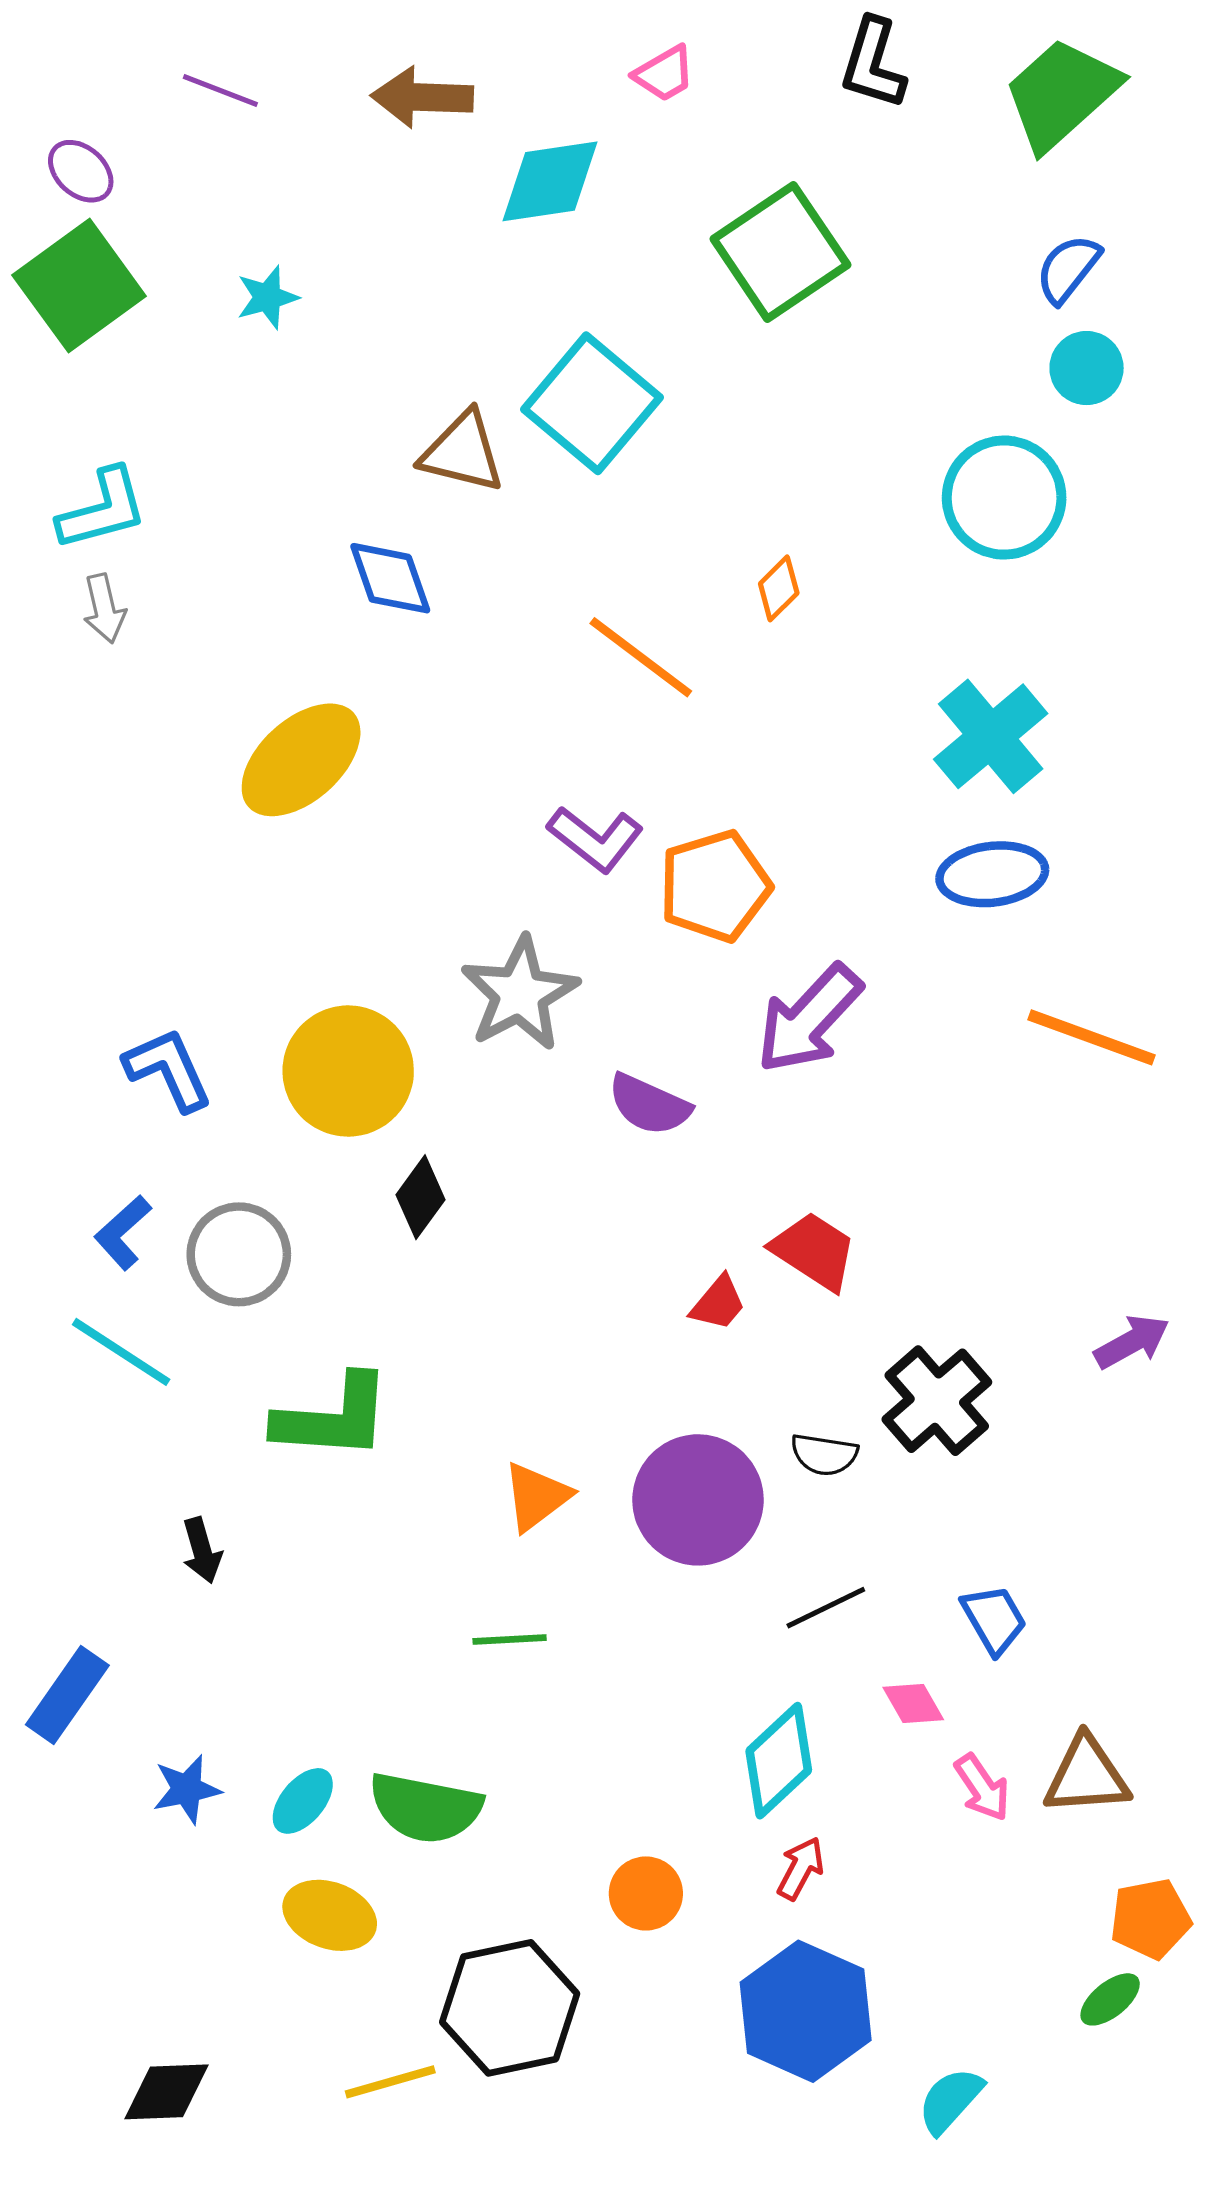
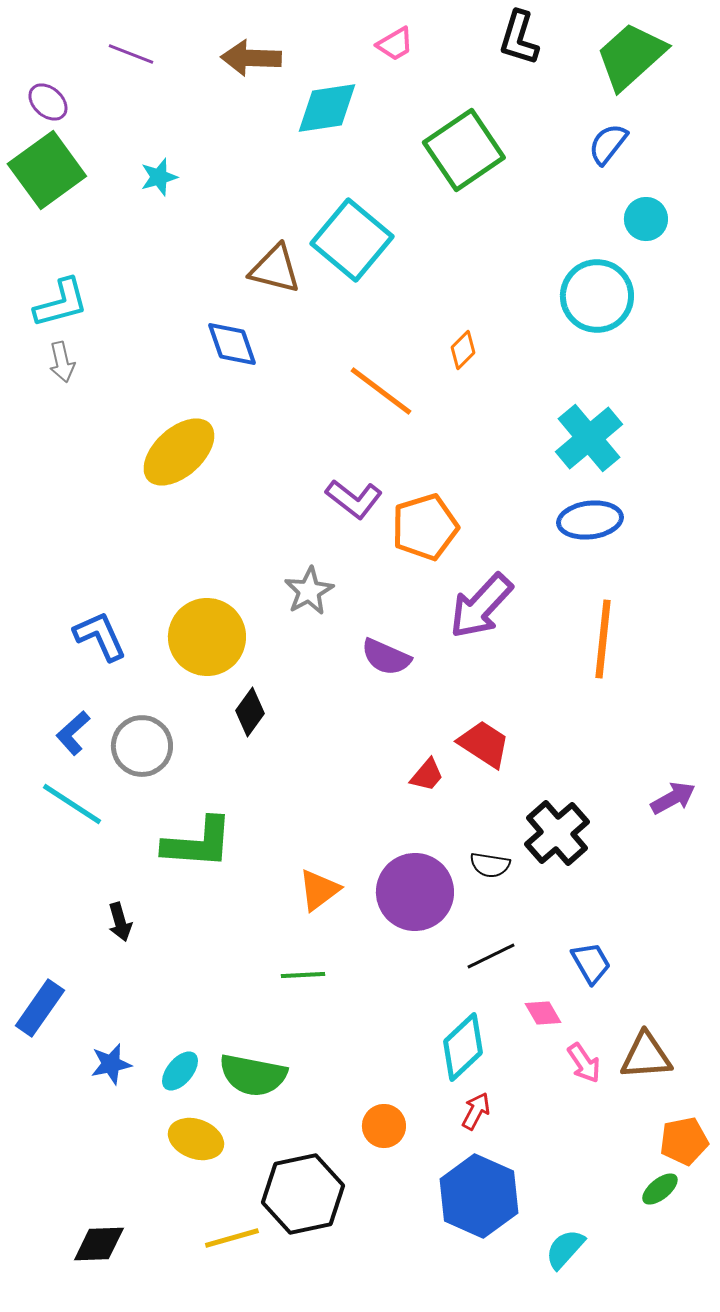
blue semicircle: (1068, 269) -> (608, 144), moved
gray star: (520, 994) -> (309, 591), size x0.7
orange line: (1092, 1037) -> (603, 639), moved, turned 76

